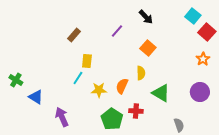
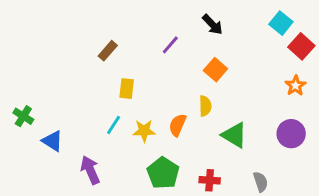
cyan line: (78, 78) -> (114, 125), moved
red cross: (136, 111) -> (210, 180), moved

